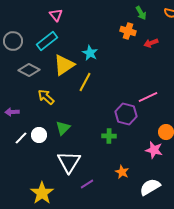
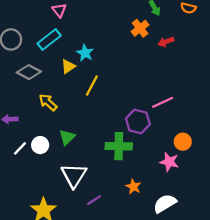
orange cross: (128, 31) -> (140, 28), turned 35
cyan star: (90, 53) -> (85, 53), moved
yellow triangle: (64, 65) -> (68, 66), size x0.6
green cross: (109, 136) -> (119, 146), size x1.6

